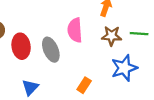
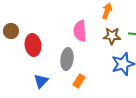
gray ellipse: (51, 50) -> (67, 59), moved, turned 30
orange rectangle: (84, 85) -> (79, 81), moved

